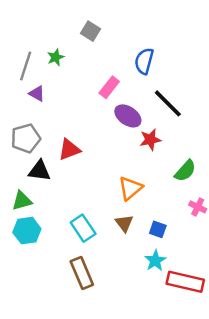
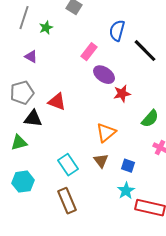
gray line: (26, 66) -> (24, 18), moved
black line: (168, 103) -> (145, 51), moved
red triangle: (69, 150) -> (57, 102), turned 42
cyan hexagon: (27, 231) -> (23, 182), moved

